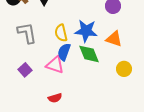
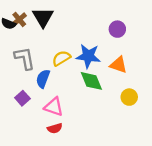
yellow semicircle: (61, 33) -> (61, 58), turned 72
blue semicircle: (64, 52) -> (43, 79), moved
pink triangle: (55, 65) -> (54, 107), moved

